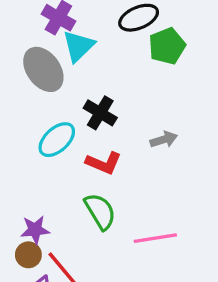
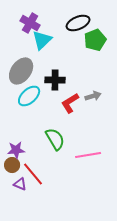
gray ellipse: (43, 69) -> (21, 71), moved, turned 72
black cross: (100, 113) -> (55, 80), turned -30
red L-shape: (104, 163) -> (70, 103), moved, turned 125

